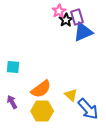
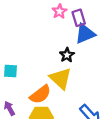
black star: (66, 20) -> (67, 55), moved
yellow triangle: (71, 95) -> (61, 78), moved, size x1.6

